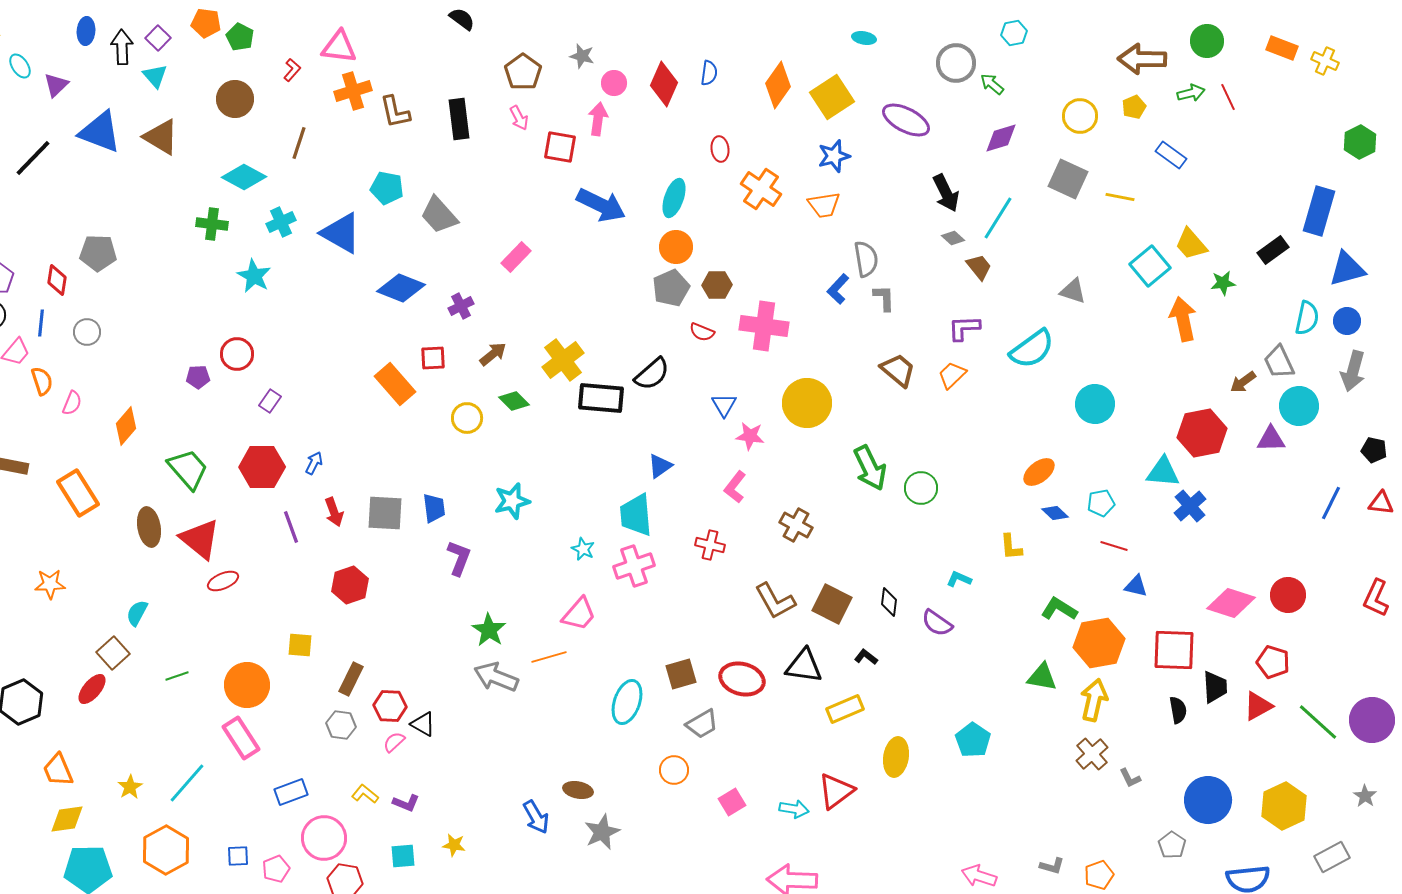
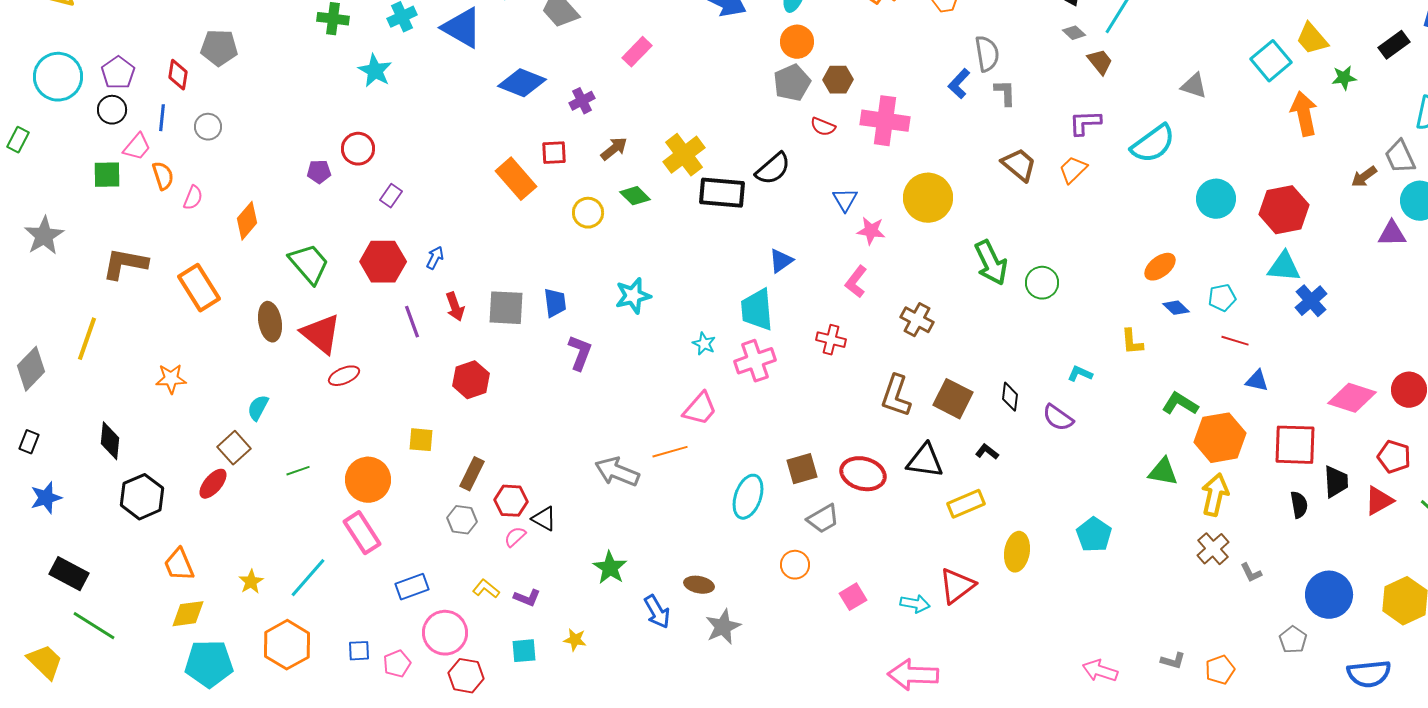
red hexagon: (1202, 433) -> (1284, 210), moved
brown L-shape: (775, 601) -> (896, 396), turned 48
green star: (489, 630) -> (610, 568), moved

